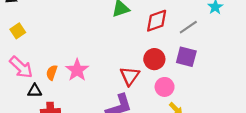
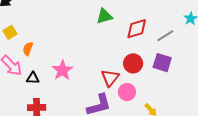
orange semicircle: (52, 73) -> (28, 49), moved
pink circle: (165, 87) -> (127, 92), moved
black triangle: (35, 91) -> (33, 78), moved

